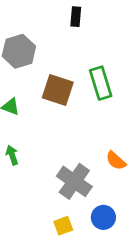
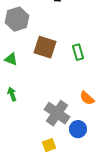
green rectangle: (101, 83) -> (78, 52), moved, size x0.7
blue circle: (103, 217) -> (78, 129), moved

